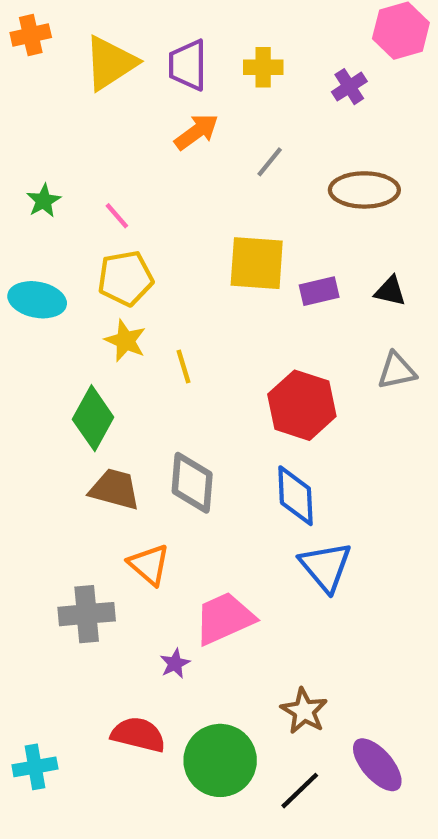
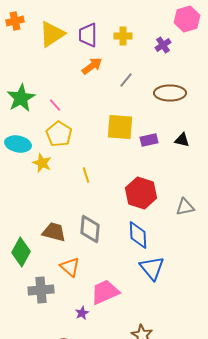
green star: (44, 201) -> (21, 98), size x1.8
yellow pentagon: (125, 278) -> (59, 134), turned -30
yellow star: (125, 341) -> (42, 163), moved
gray triangle: (397, 371) -> (185, 207), moved
green diamond: (93, 418) -> (21, 252), moved

